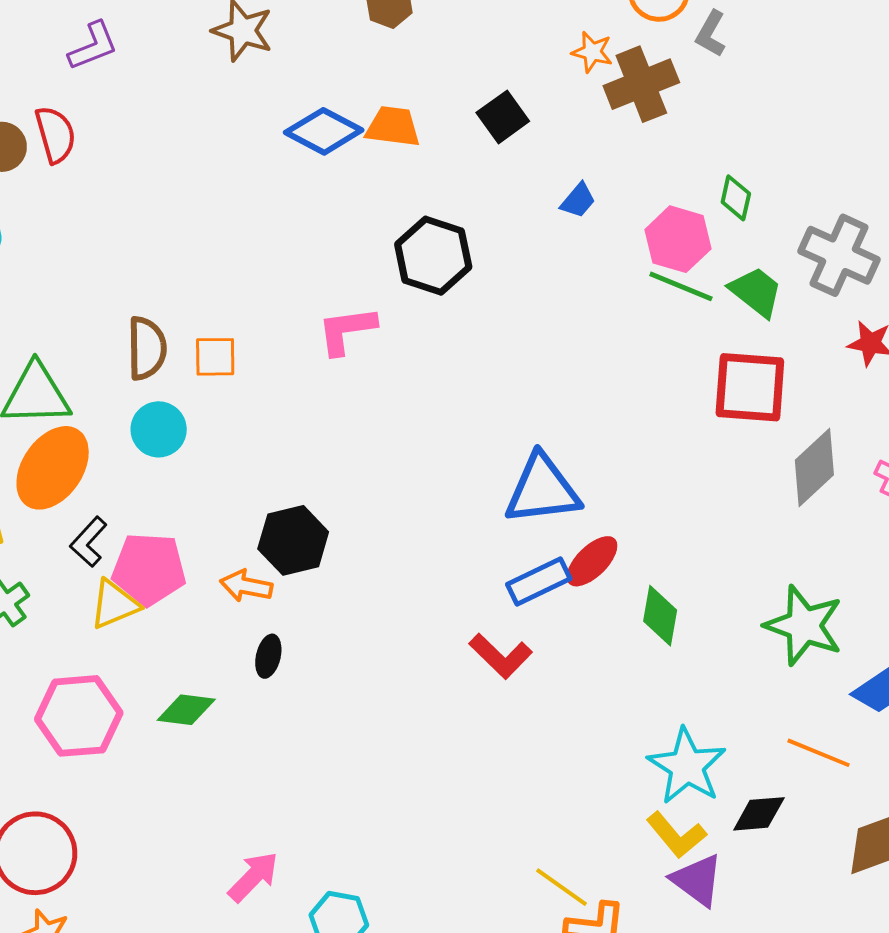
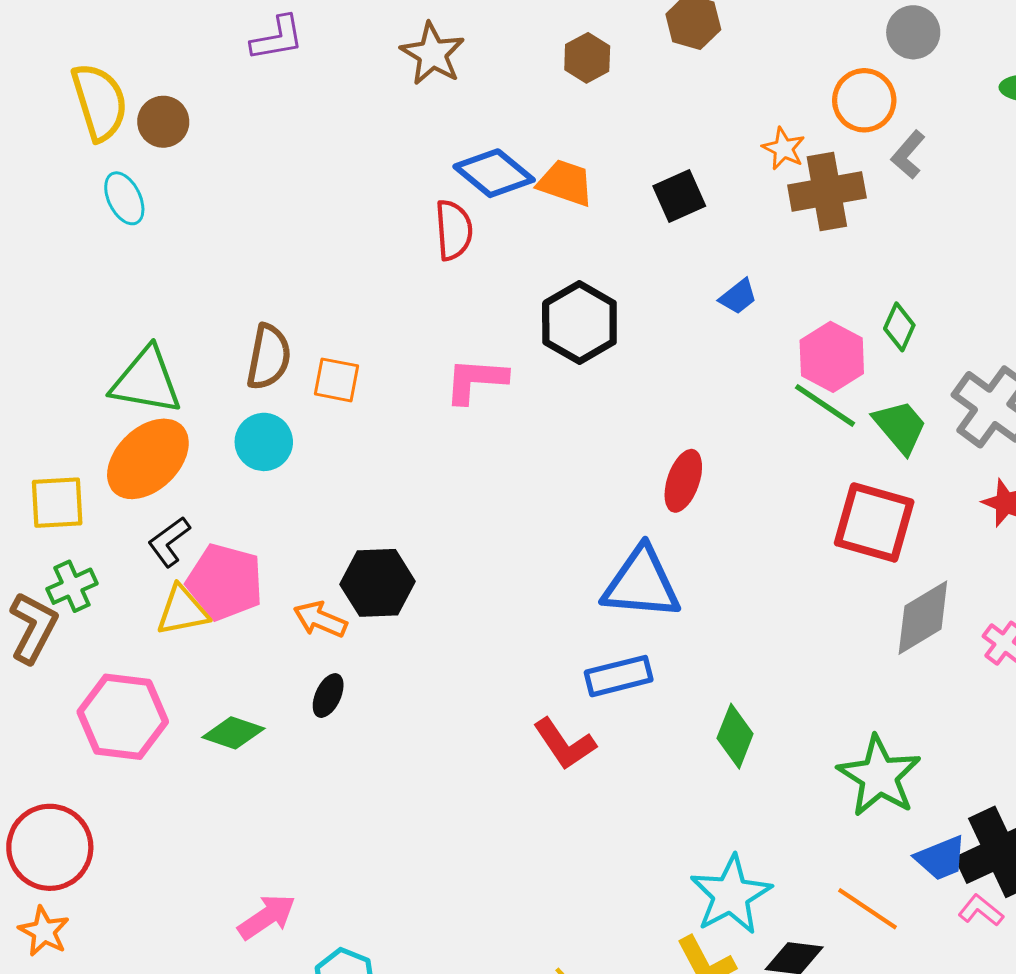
red semicircle: (55, 135) -> (454, 230), moved
red ellipse: (592, 561) -> (683, 481), moved, turned -38

